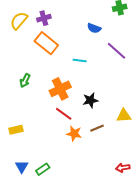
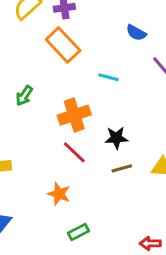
brown line: (97, 128) -> (122, 168), moved
orange star: (74, 134) -> (59, 194), moved
green rectangle: (43, 169) -> (78, 232), moved

